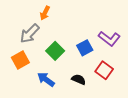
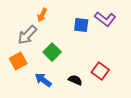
purple L-shape: (109, 39) -> (105, 19), moved
blue square: (85, 48) -> (81, 25), moved, turned 35

